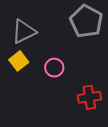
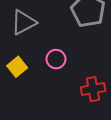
yellow square: (19, 61) -> (17, 67), moved

